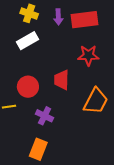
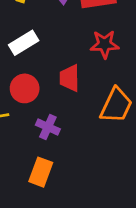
white rectangle: (28, 41) -> (24, 43), moved

